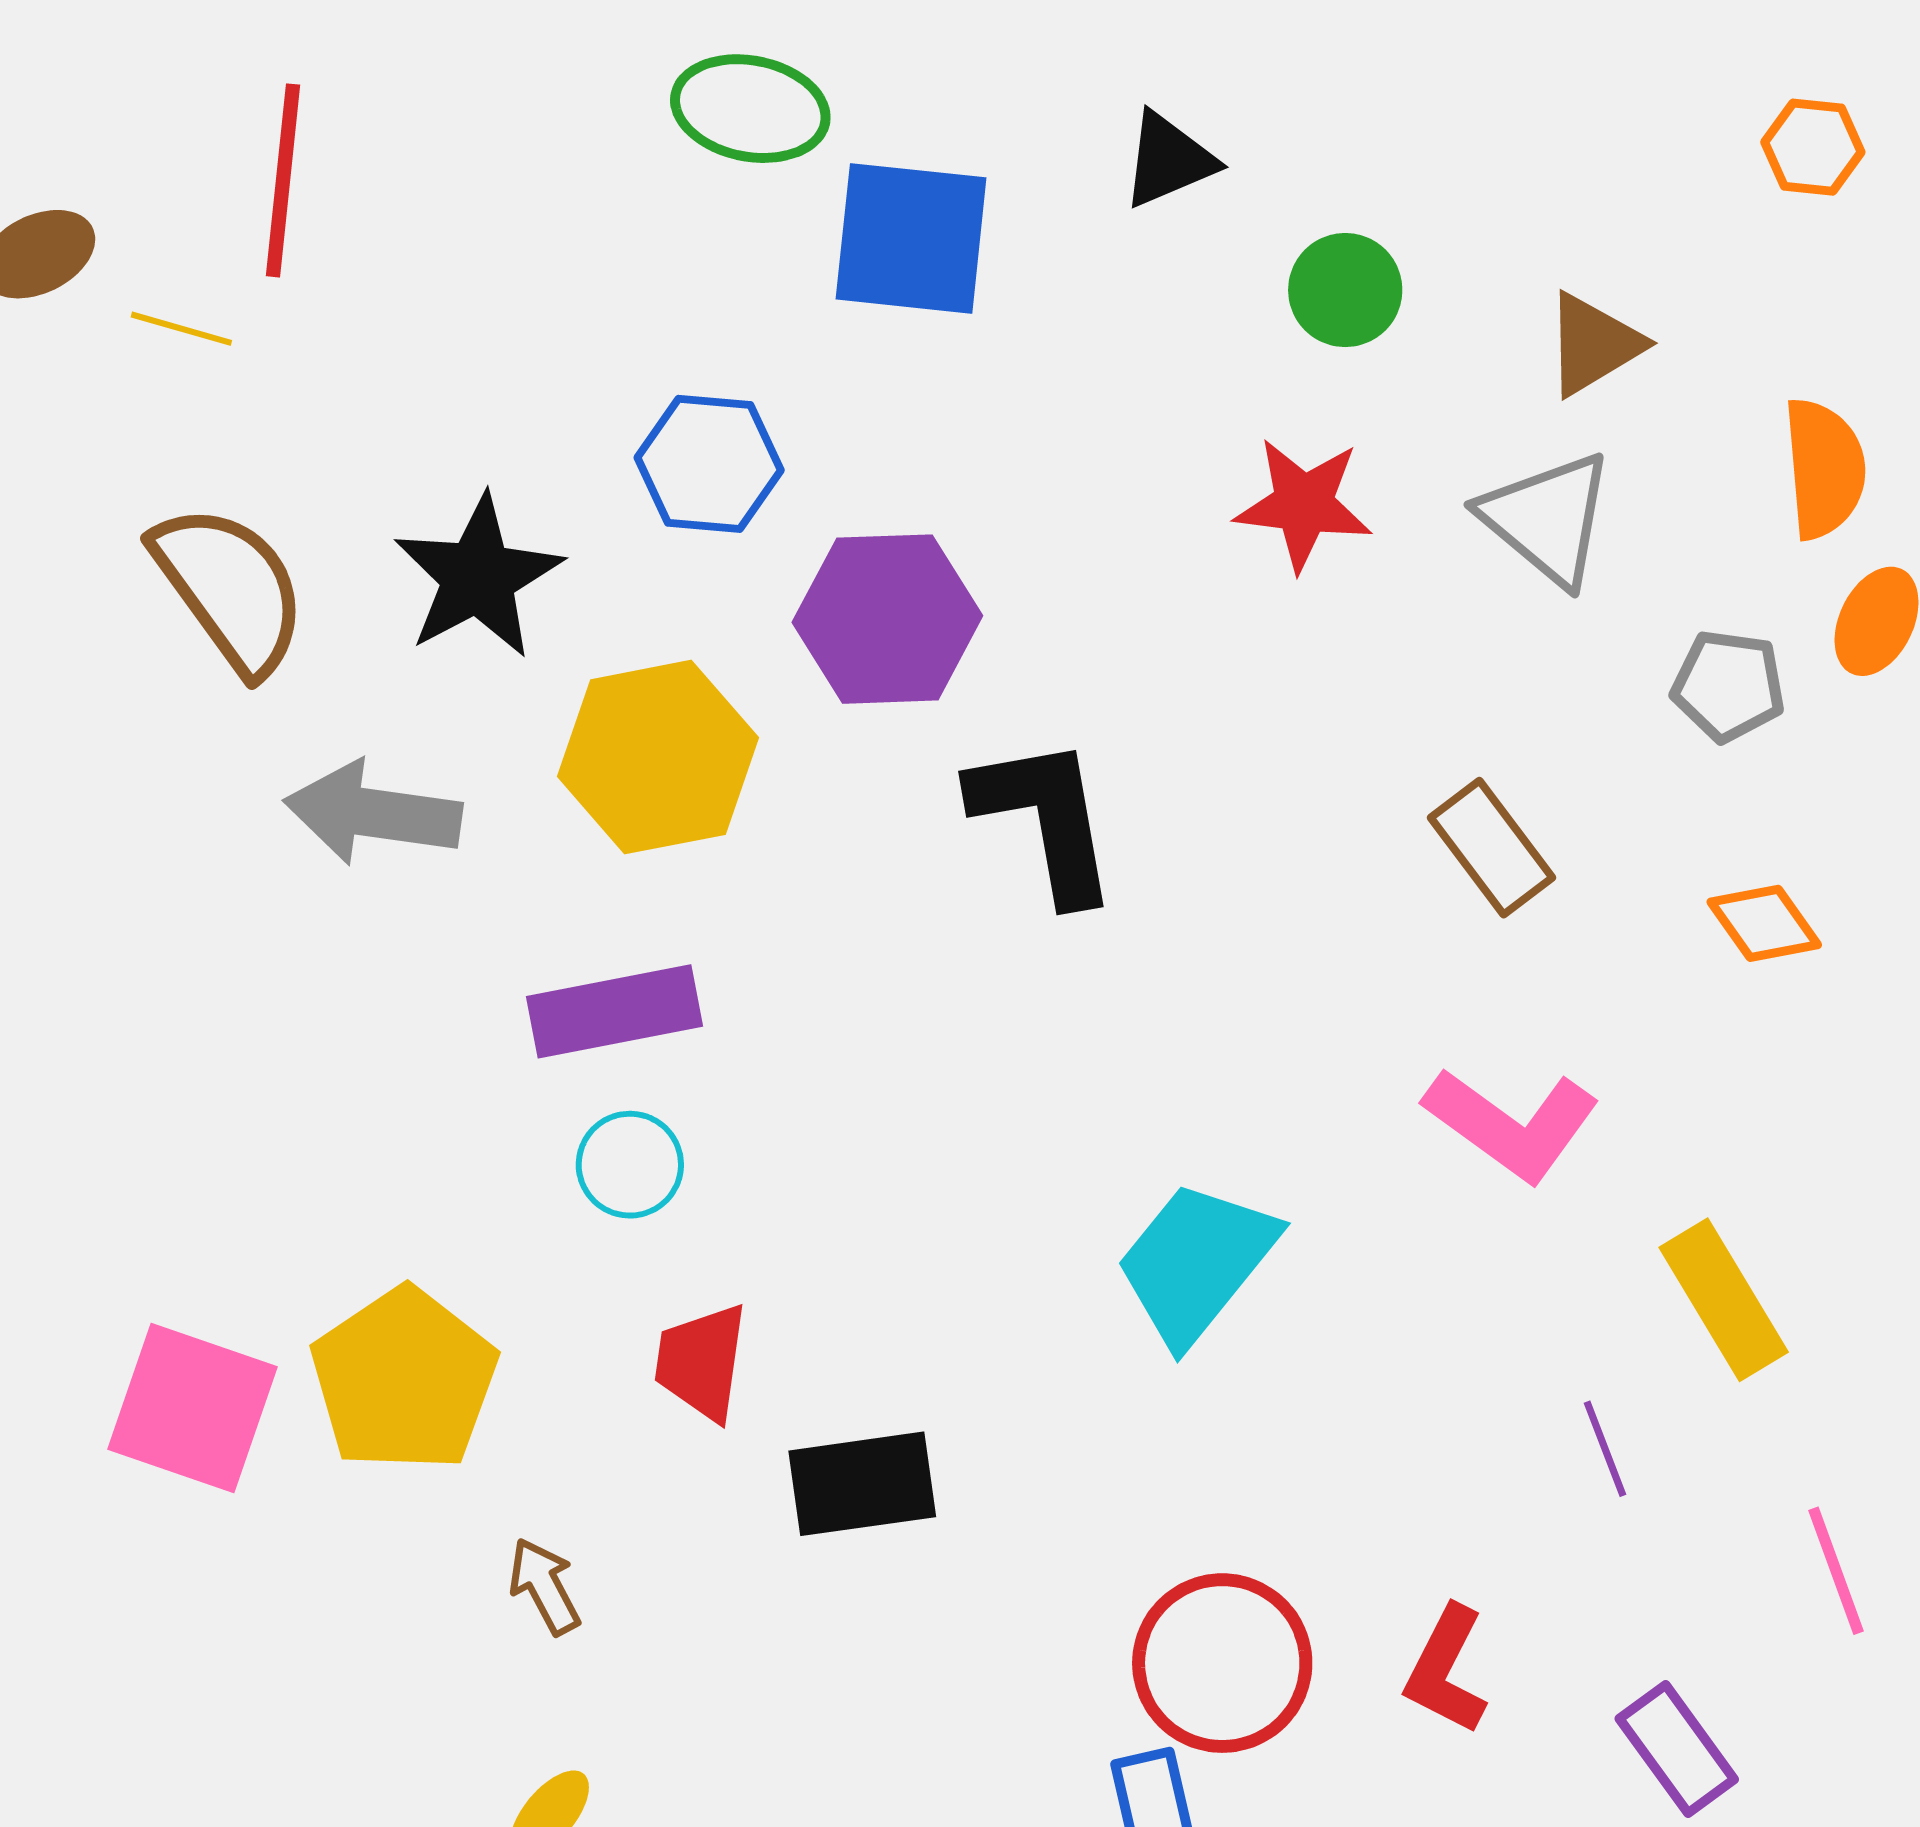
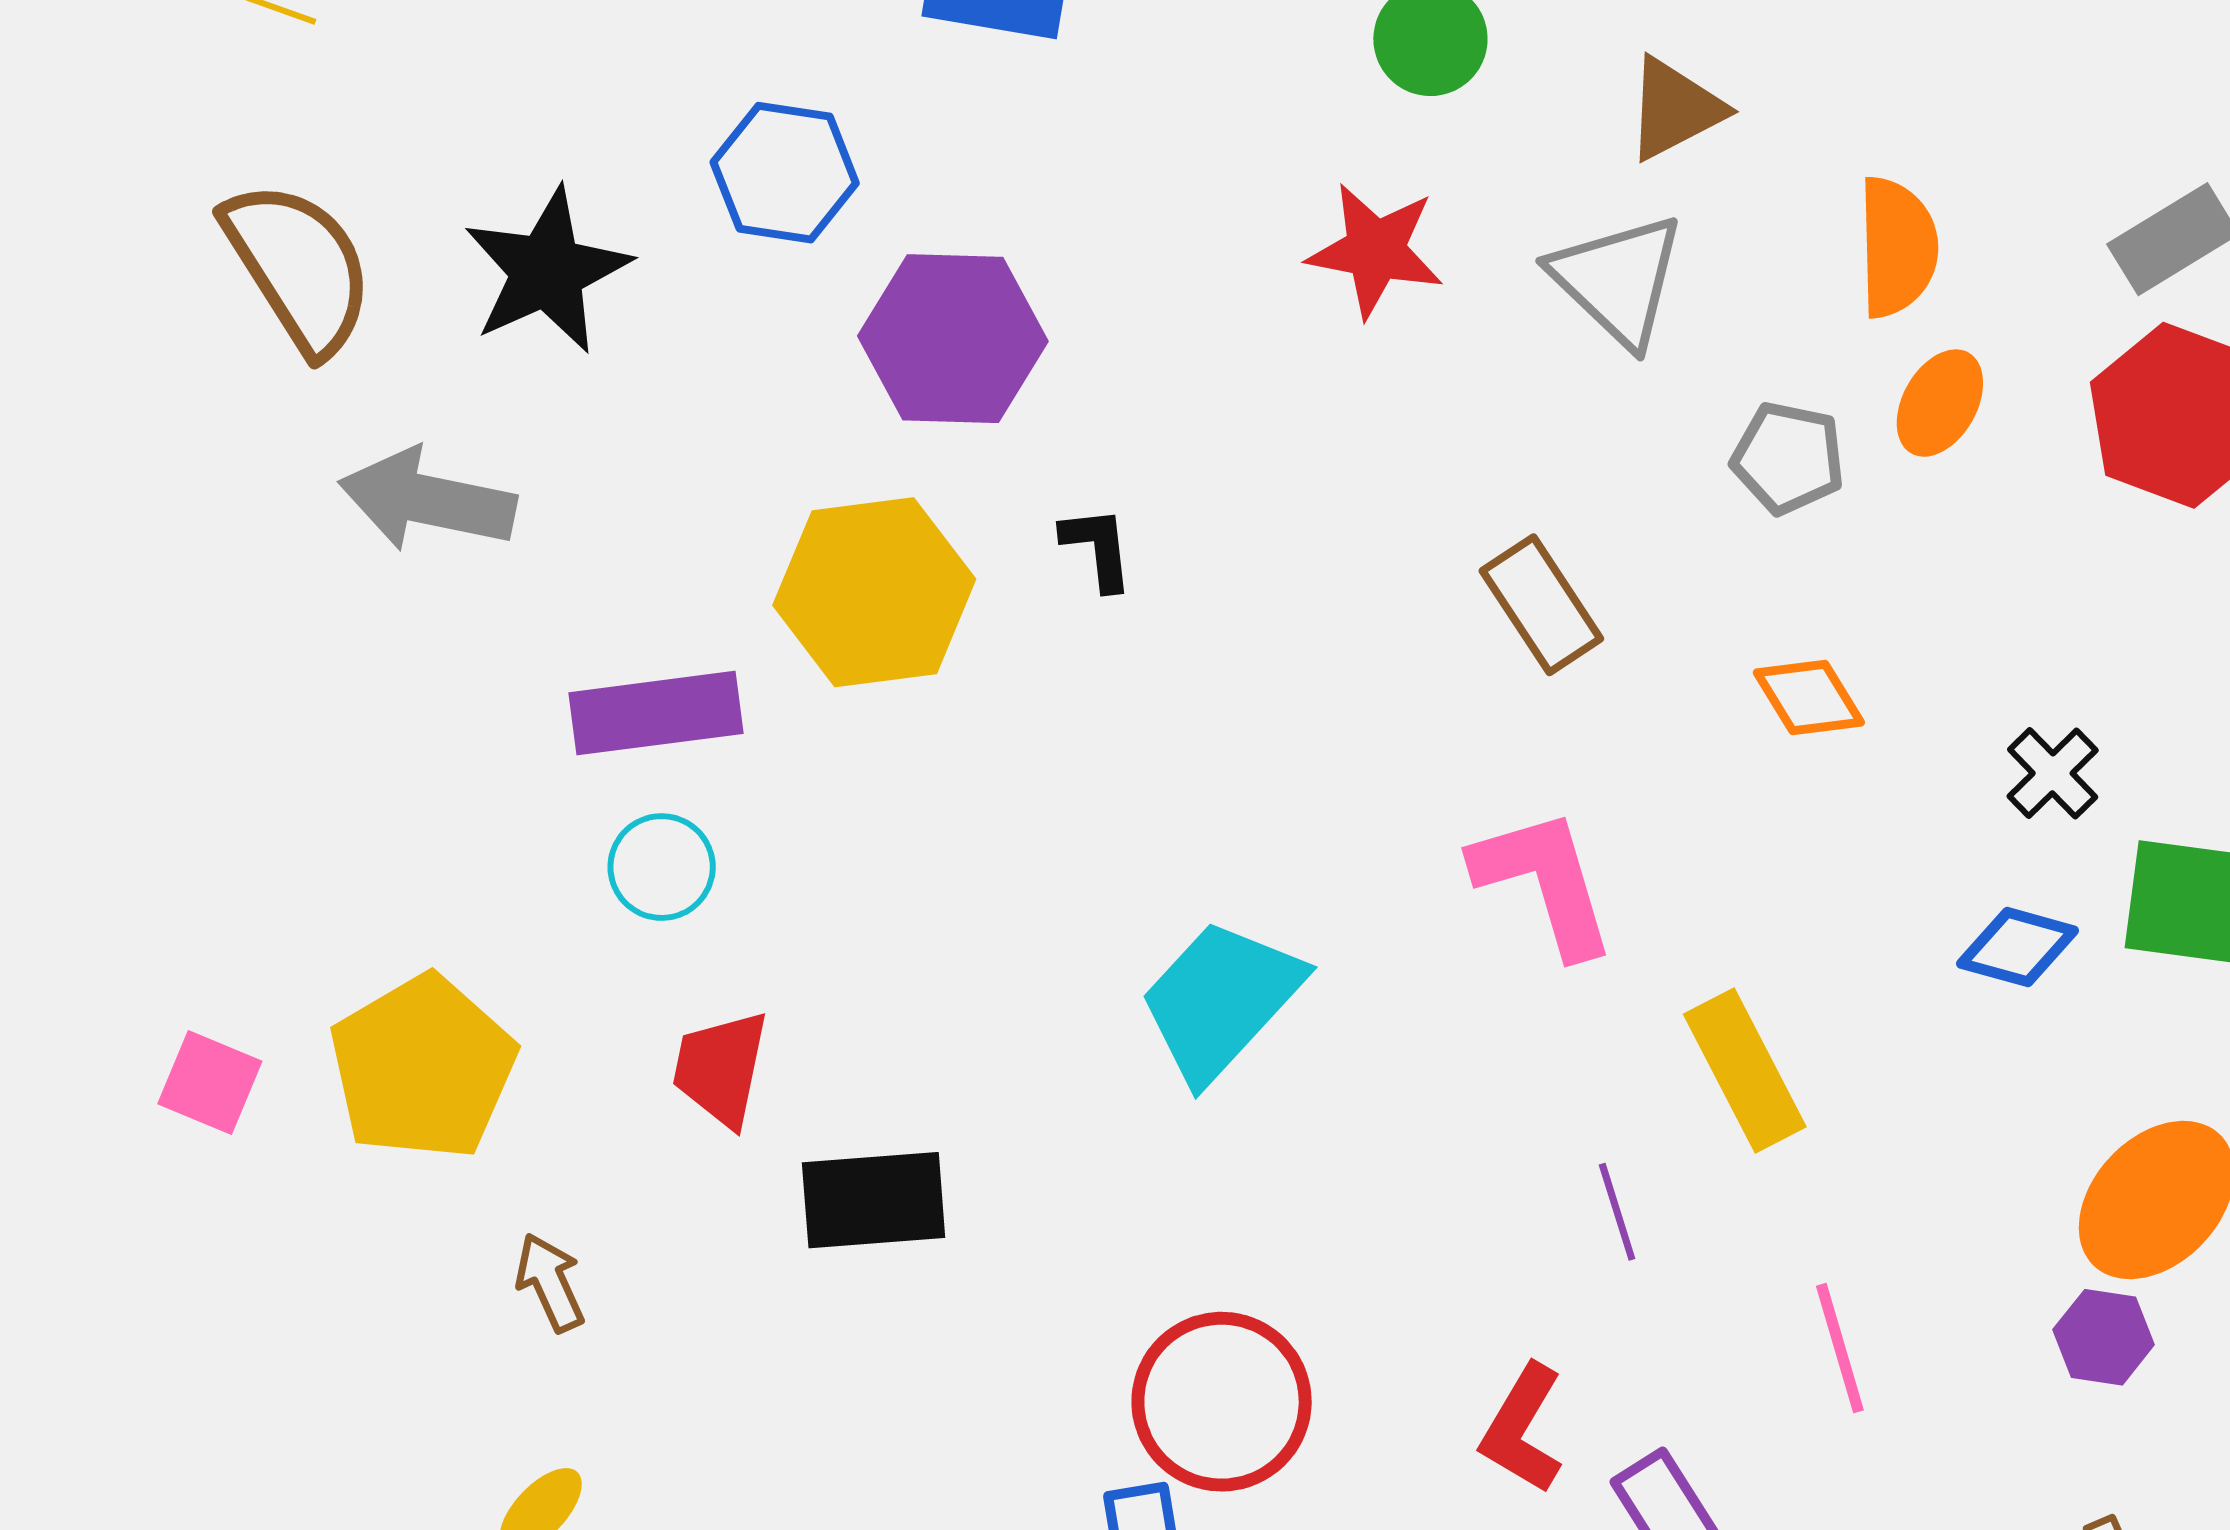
yellow hexagon: (658, 757) -> (874, 592), moved
black L-shape: (1045, 819) -> (1098, 548), size x0.5
pink L-shape: (1512, 1124) -> (1544, 882), turned -146
pink square: (193, 1408) -> (210, 1082), size x0.6
red L-shape: (1446, 1670) -> (1522, 1429), moved

